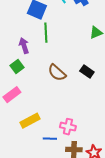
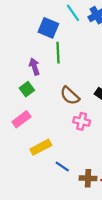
pink cross: (68, 127) -> (82, 121), moved
blue line: (50, 139) -> (62, 166), turned 32

